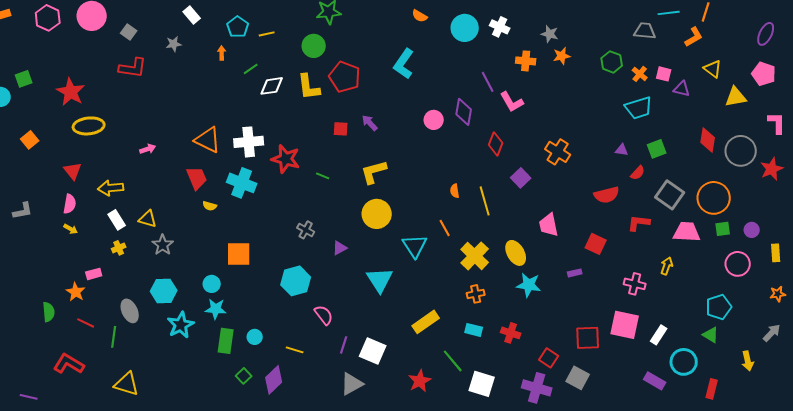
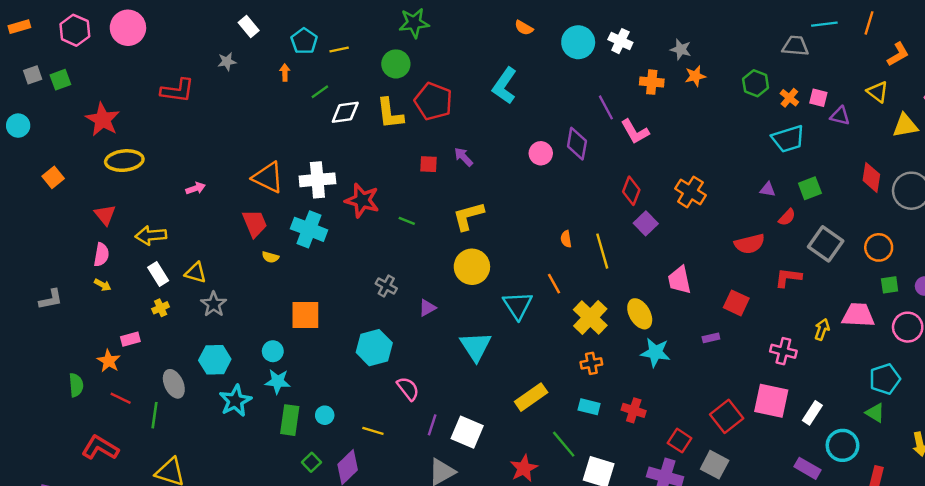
gray square: (129, 32) -> (33, 75), moved, turned 35
orange L-shape: (694, 37) -> (898, 54), moved
green square: (24, 79) -> (60, 80), moved
red diamond: (496, 144) -> (631, 191), moved
orange circle: (714, 198) -> (879, 247), size x0.7
gray L-shape: (23, 211) -> (51, 299), moved
pink trapezoid: (687, 232) -> (858, 315), moved
red square: (588, 338) -> (727, 416), turned -36

